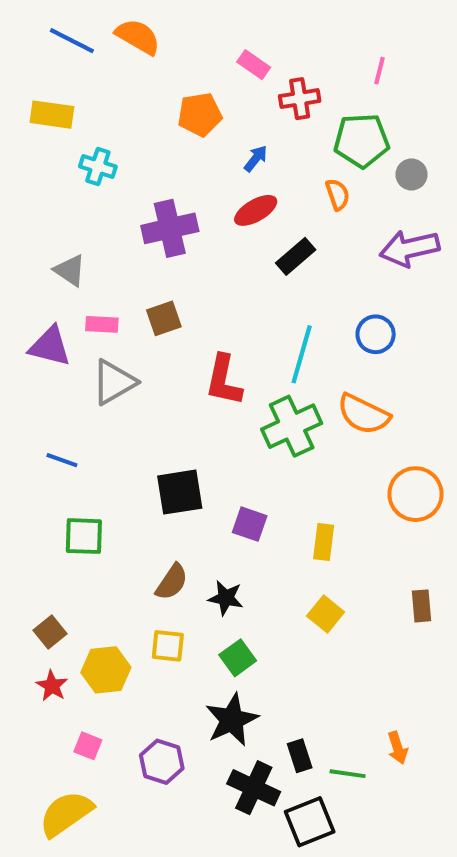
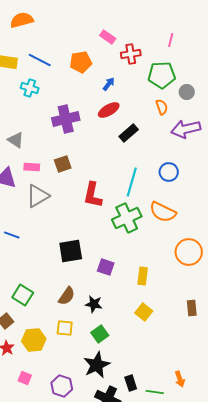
orange semicircle: (138, 37) -> (22, 20), moved, turned -45
blue line: (72, 41) -> (40, 60), moved
orange semicircle: (338, 194) -> (162, 107), moved
green square: (84, 536) -> (23, 295), moved, turned 30

